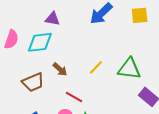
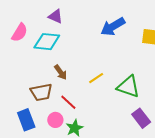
purple triangle: (52, 19) -> (56, 16), moved
brown trapezoid: (33, 82) -> (41, 92), moved

